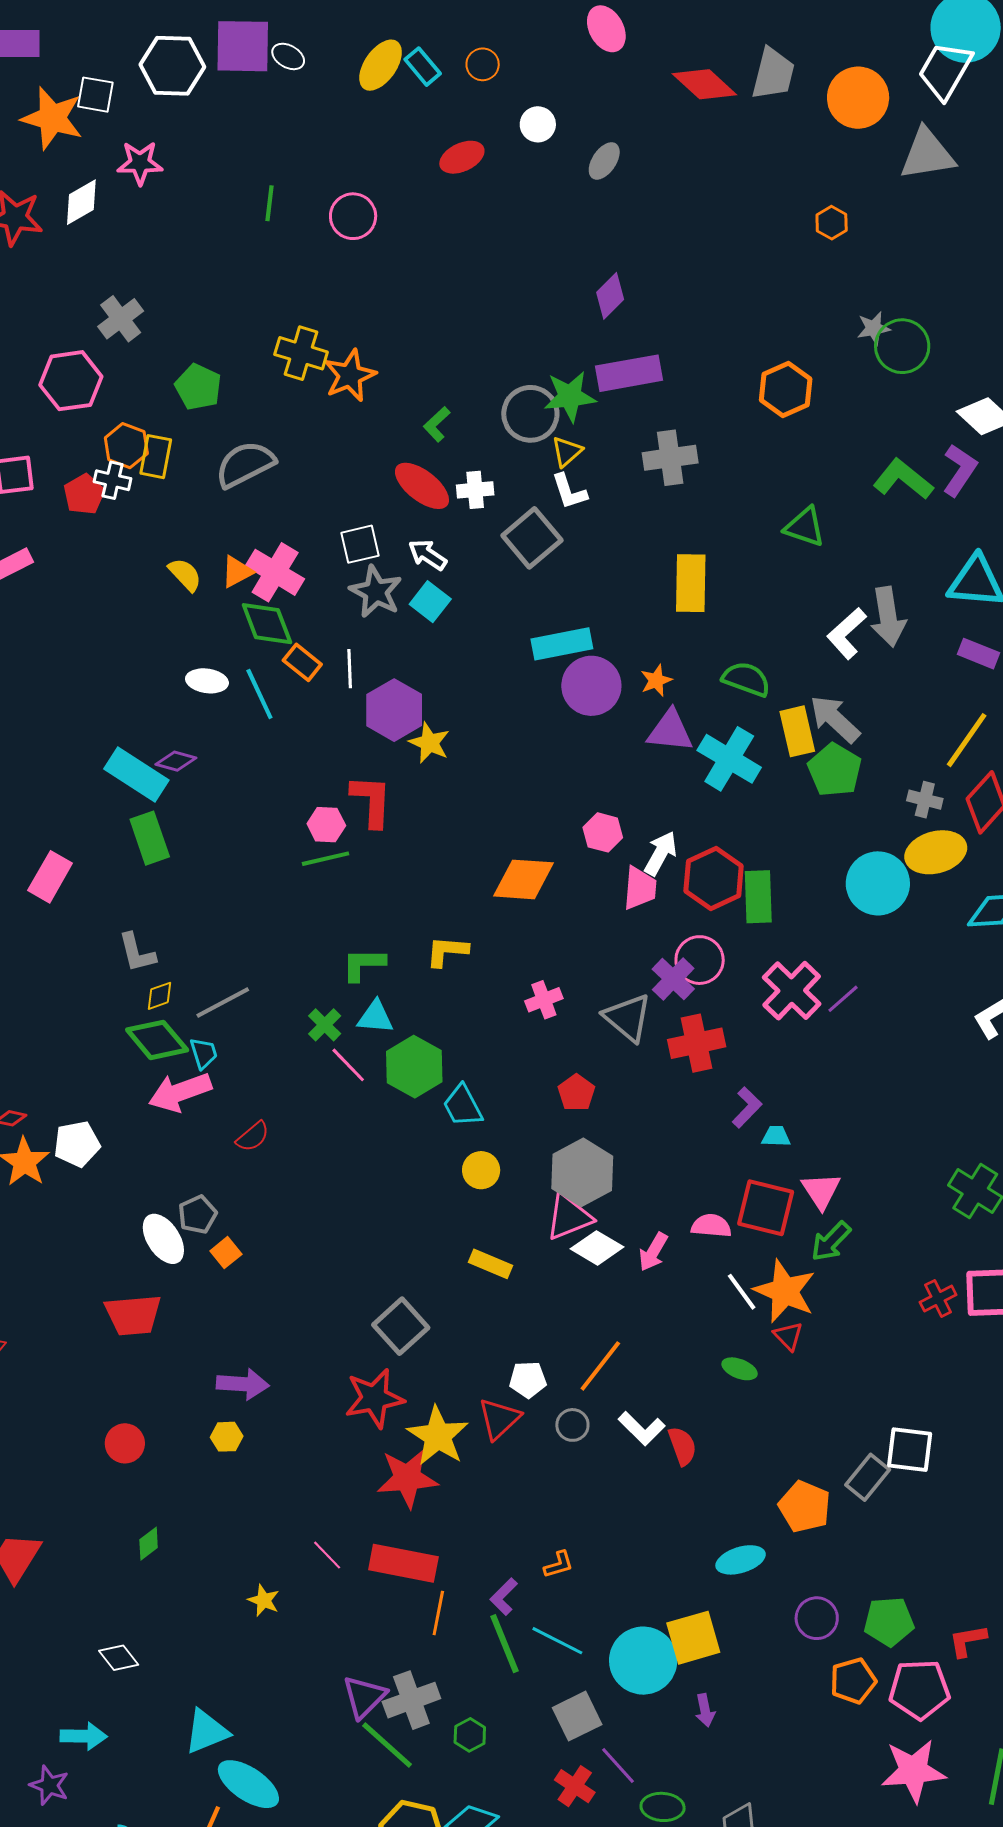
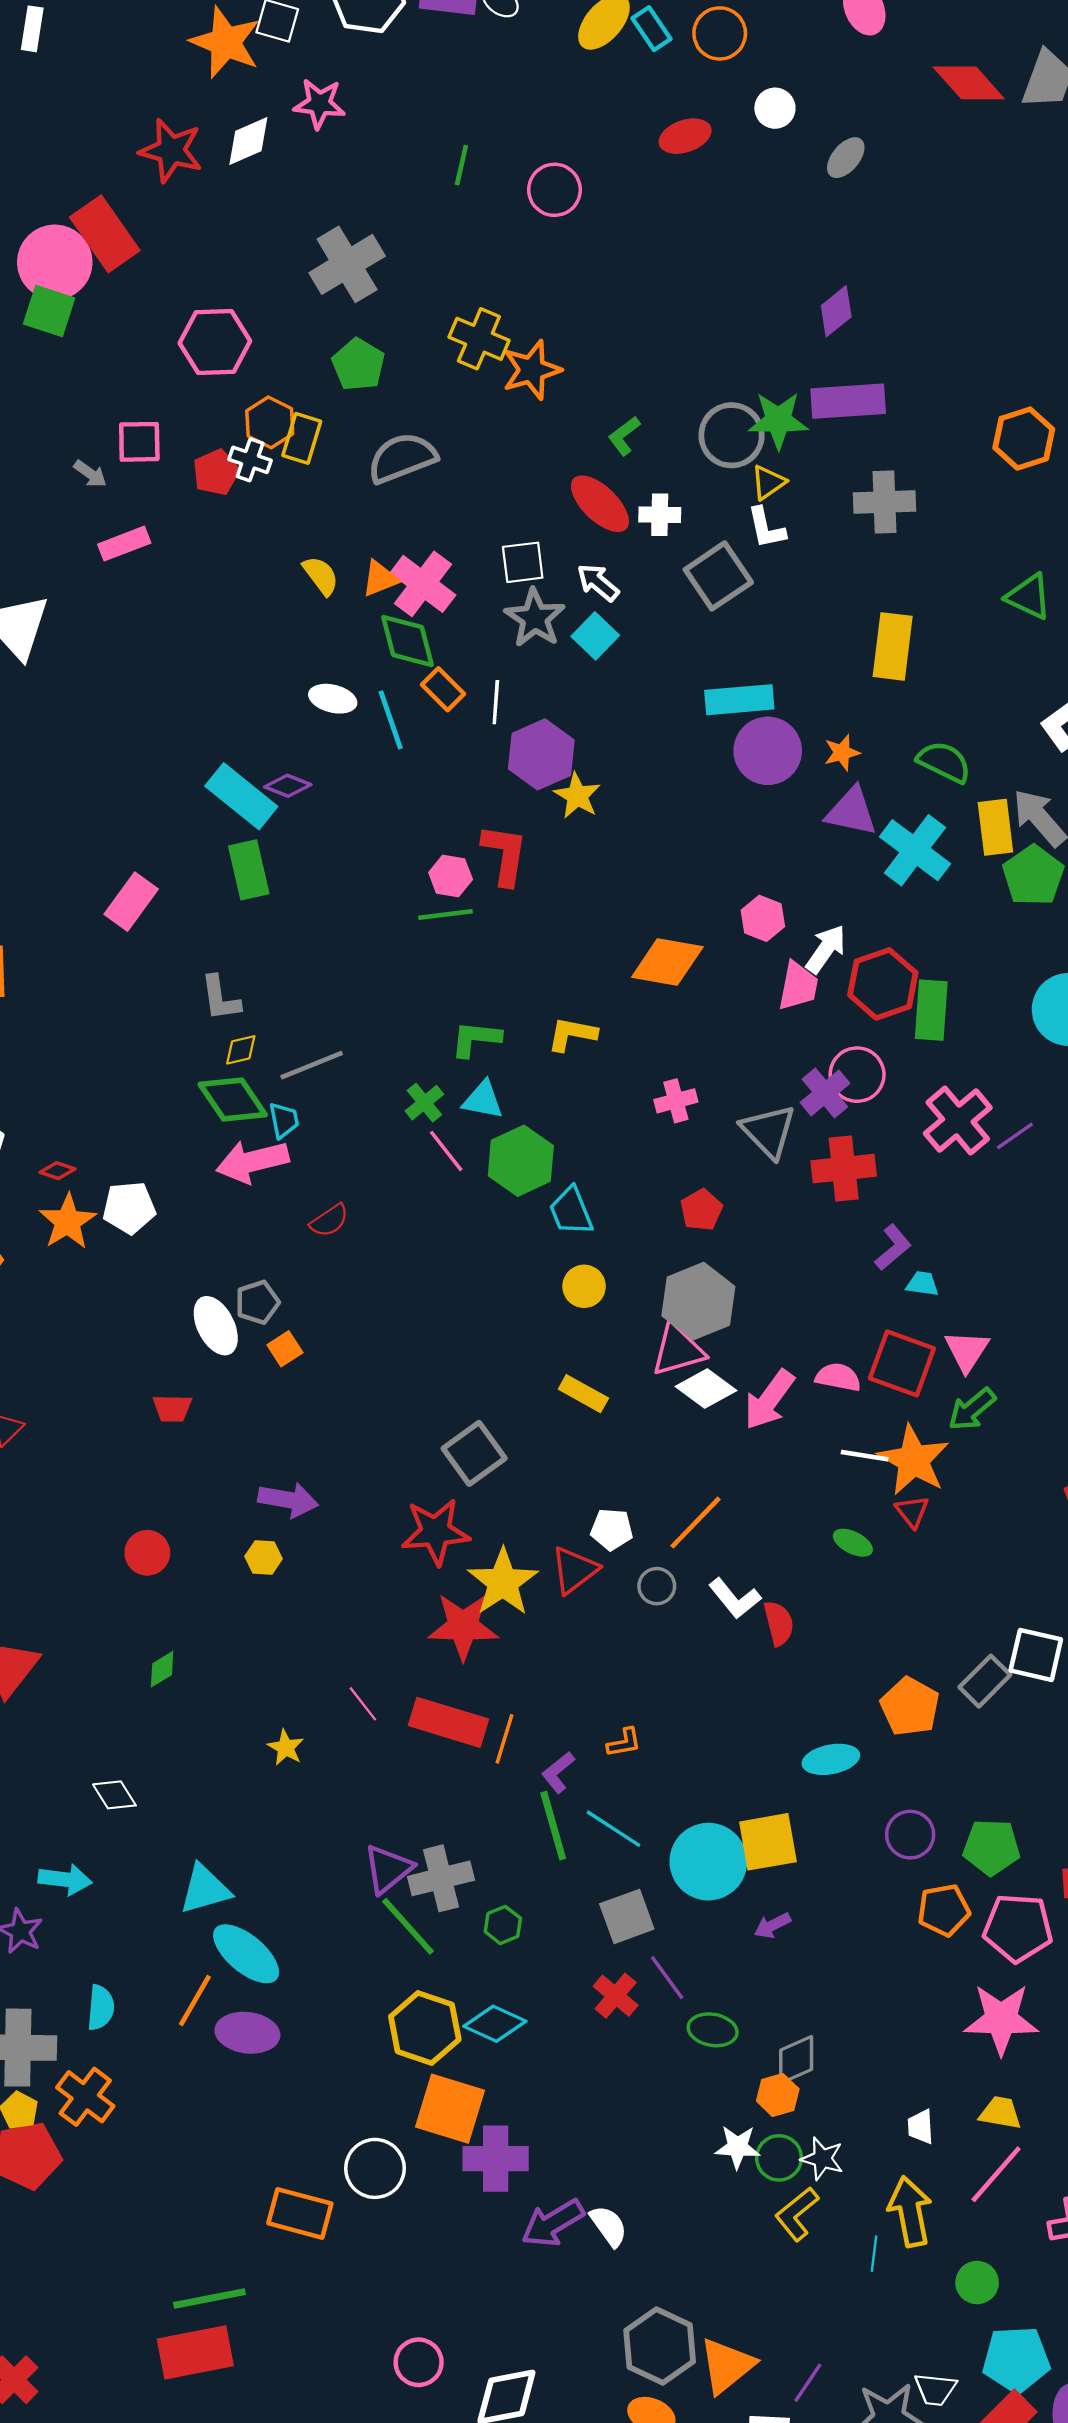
orange circle: (483, 64) -> (720, 33), size x1.4
gray cross: (121, 319) -> (347, 264), moved, size x1.4
pink arrow: (653, 1252) -> (769, 1400), size x1.4
white line: (742, 1292) -> (865, 1456), turned -51
red trapezoid: (133, 1315) -> (172, 1408), size x0.6
orange line: (438, 1613) -> (504, 1739), moved
purple arrow: (705, 1710) -> (772, 1925), turned 68

